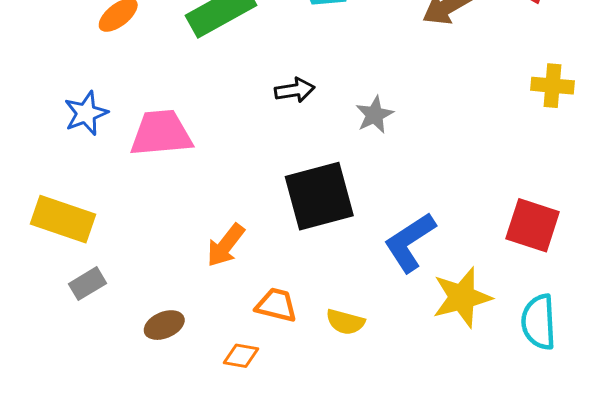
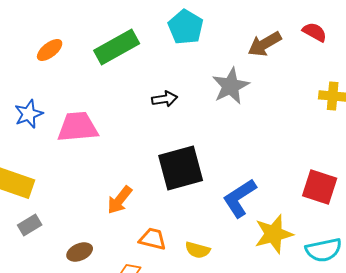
gray star: (374, 115) -> (231, 86), moved, size x1.5
cyan semicircle: (539, 322) -> (324, 250), turned -99

